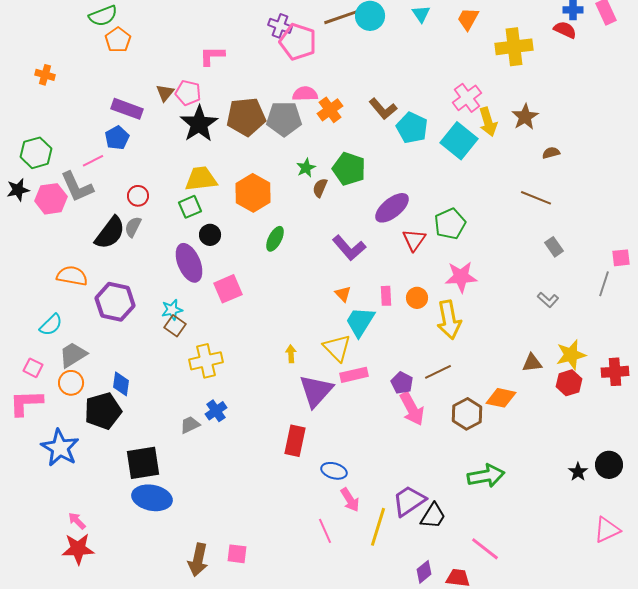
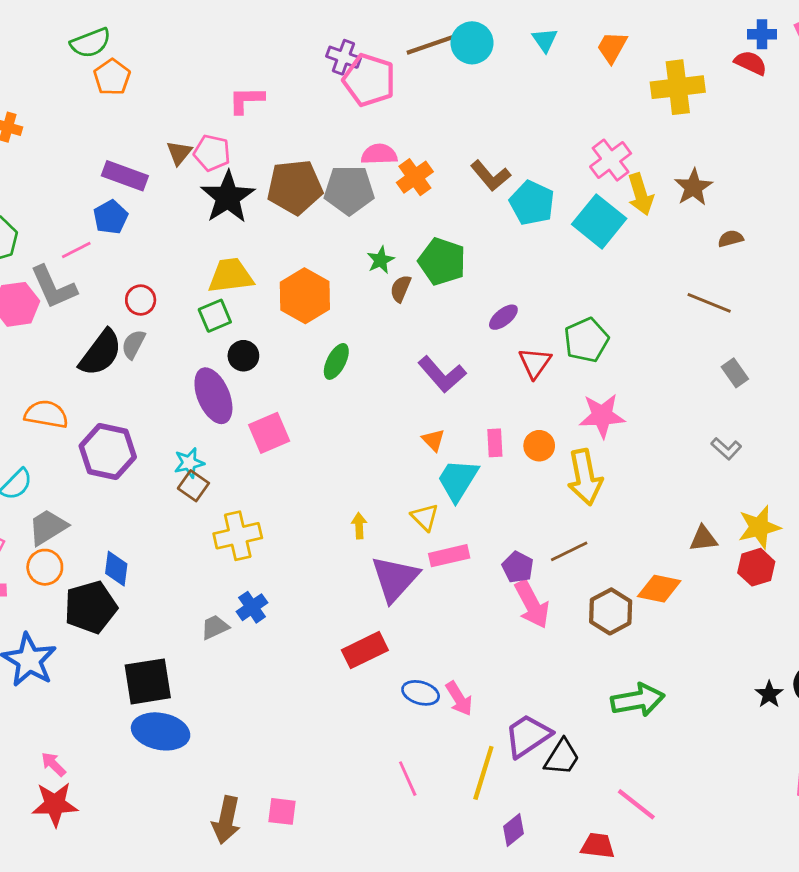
purple ellipse: (392, 208) -> (503, 317), size x0.6
yellow triangle: (337, 348) -> (425, 517), size x0.7
red rectangle: (295, 441) -> (365, 650), turned 52
pink arrow: (350, 500) -> (459, 699), moved
purple diamond: (424, 572) -> (513, 830), moved

